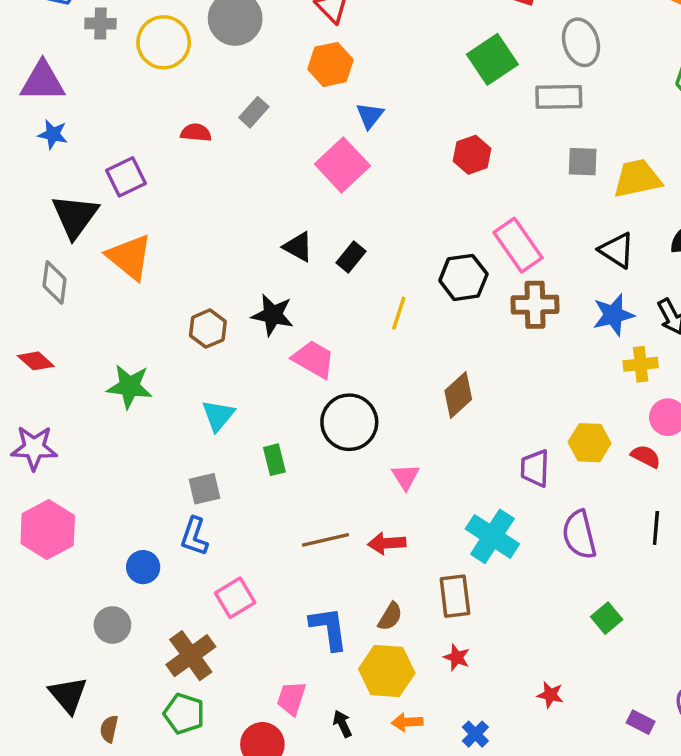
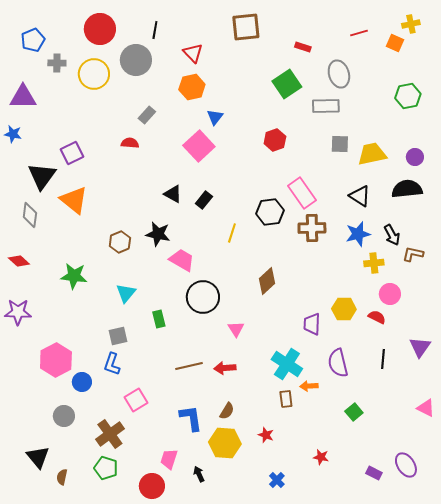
red semicircle: (196, 133) -> (130, 143), moved
blue star: (53, 134) -> (13, 134), moved
pink hexagon: (48, 530) -> (56, 360), moved
brown rectangle: (455, 596) -> (286, 399), moved, size x0.7
orange arrow: (407, 722) -> (309, 386), moved

